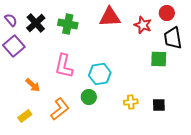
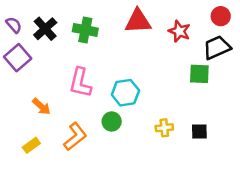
red circle: (167, 13) -> (221, 16), moved
black trapezoid: (173, 38) -> (217, 48), turned 75

